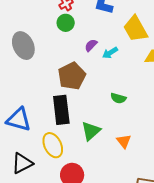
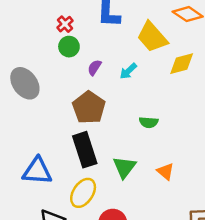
purple semicircle: (91, 45) -> (94, 68), moved
yellow ellipse: (53, 145) -> (83, 193), turned 70

